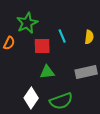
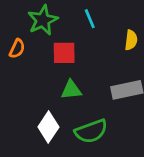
cyan line: (62, 36) -> (90, 19), moved

